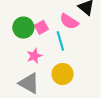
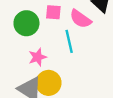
pink square: (41, 27) -> (53, 12), moved, turned 32
yellow circle: (63, 74) -> (49, 83), moved

